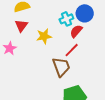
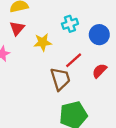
blue circle: (85, 13) -> (99, 35), moved
red semicircle: (76, 31) -> (100, 71), moved

